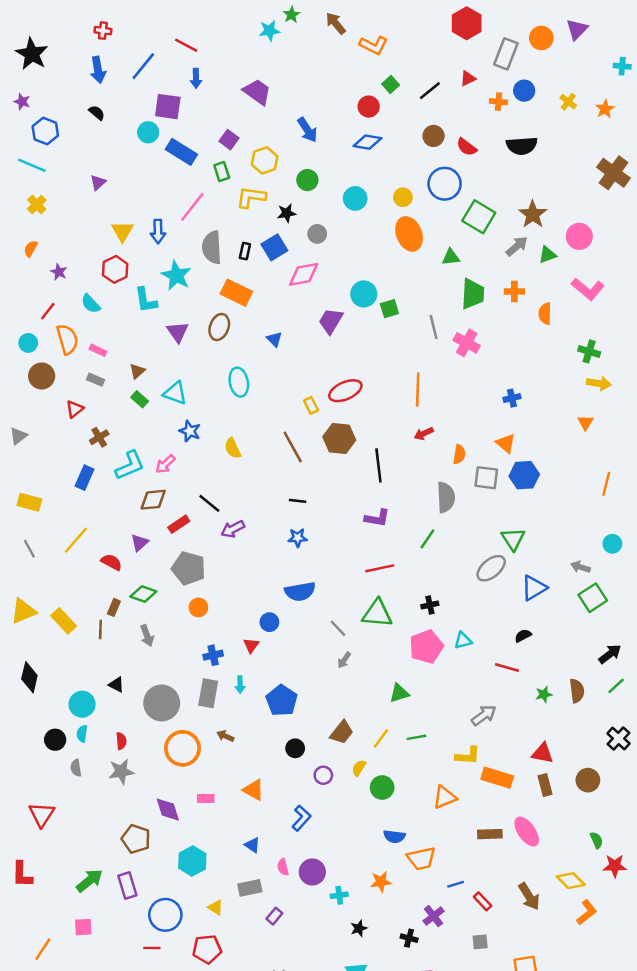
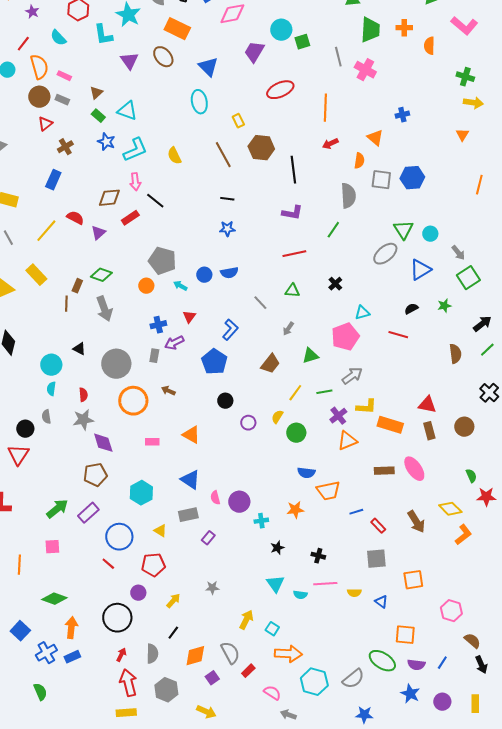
brown ellipse: (219, 327) -> (163, 57), turned -60
blue triangle: (274, 339) -> (208, 67), size x1.5
brown circle: (42, 376) -> (39, 97), moved
cyan ellipse: (239, 382) -> (199, 102), moved
red ellipse: (345, 391) -> (280, 90), moved
blue star: (190, 431) -> (106, 142), moved
orange triangle: (506, 443) -> (375, 138), moved
pink arrow: (165, 464) -> (135, 182), moved, turned -54
cyan L-shape: (130, 465) -> (135, 150), moved
purple arrow: (233, 529) -> (174, 343), moved
cyan circle: (612, 544) -> (430, 234), moved
red semicircle: (111, 562) -> (75, 218), moved
gray arrow: (581, 567) -> (458, 253), turned -147
gray pentagon: (189, 568) -> (162, 261), moved
blue semicircle: (300, 592) -> (229, 273), size x0.7
black cross: (430, 605) -> (335, 284), turned -32
green triangle: (377, 614) -> (292, 291), size x0.6
yellow rectangle: (64, 621) -> (36, 275), moved
blue circle: (269, 622) -> (204, 275), moved
gray arrow: (147, 636) -> (104, 309), size x1.4
pink pentagon: (426, 647) -> (345, 337), moved
gray arrow: (344, 660) -> (288, 329), moved
cyan arrow: (240, 685) -> (180, 286), moved, turned 120
gray rectangle: (208, 693) -> (154, 356), size x0.6
green star: (544, 694) -> (444, 306), moved
gray arrow: (484, 715) -> (352, 376), moved
brown trapezoid: (342, 732) -> (270, 364), moved
black circle: (55, 740) -> (25, 429), moved
purple diamond: (168, 810) -> (103, 443), moved
blue L-shape: (301, 818) -> (230, 330), moved
brown pentagon: (136, 839) -> (95, 475), turned -30
blue triangle: (252, 845) -> (190, 480), size x1.5
purple rectangle: (127, 885) -> (88, 513), turned 65
purple cross: (434, 916) -> (338, 416), moved
gray square: (480, 942) -> (376, 559), size x1.5
red line: (152, 948) -> (108, 564), turned 40
orange line: (43, 949) -> (19, 565), turned -30

